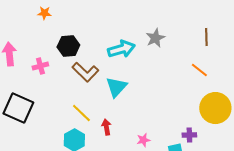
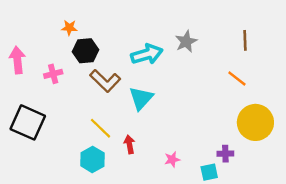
orange star: (44, 13) -> (69, 28), moved

